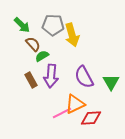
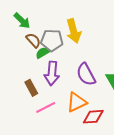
gray pentagon: (53, 25) -> (52, 40), moved
brown rectangle: (31, 80) -> (31, 88), moved
pink line: (62, 113) -> (46, 107), moved

